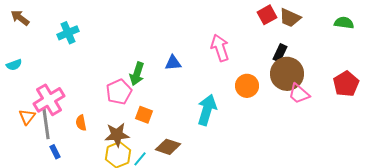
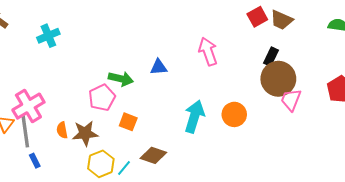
green arrow: (137, 74) -> (121, 79), turned -95
orange circle: (247, 86) -> (234, 114), moved
pink trapezoid: (299, 94) -> (291, 100), turned 70
brown star: (117, 135) -> (85, 133), moved

